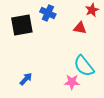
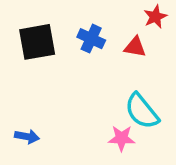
blue cross: (48, 13) -> (91, 39), moved
blue arrow: (26, 79) -> (27, 137), moved, turned 56

